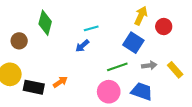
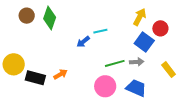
cyan line: (91, 28) -> (100, 31), moved
brown circle: (19, 41) -> (27, 16), moved
blue square: (133, 43) -> (144, 42), moved
gray arrow: (149, 66) -> (137, 62), moved

